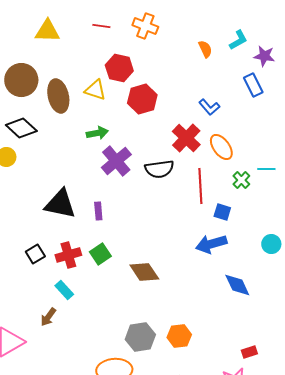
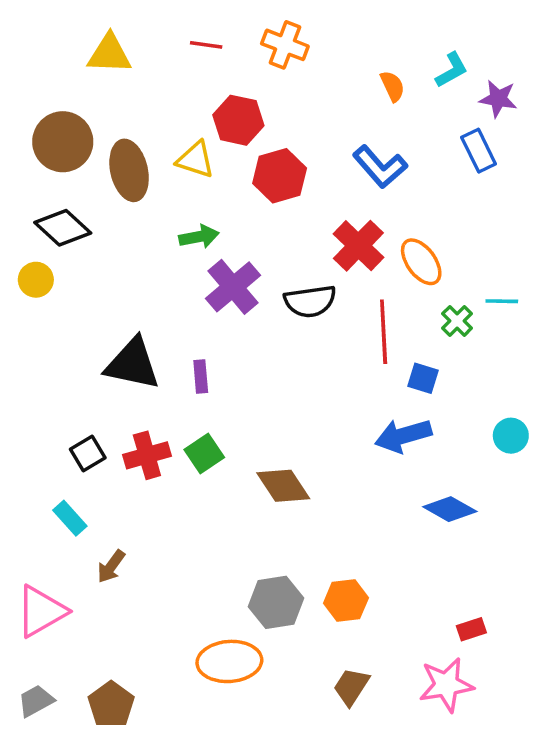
blue L-shape: (209, 107) -> (380, 167), moved, size x1.4
blue diamond: (237, 285) -> (450, 509), turned -36
cyan rectangle: (64, 290) -> (70, 518), moved

